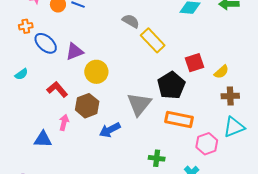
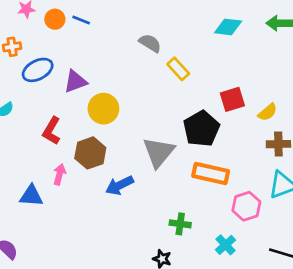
yellow rectangle: (153, 40) -> (178, 69), size x0.7
blue ellipse: (46, 43) -> (38, 70), turned -70
red L-shape: (57, 89) -> (52, 131), turned -110

